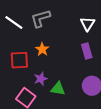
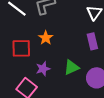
green triangle: (58, 89) -> (71, 67), moved, turned -35

